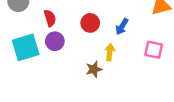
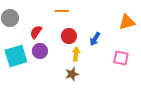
red semicircle: (50, 18) -> (36, 32), turned -128
yellow arrow: (110, 52) -> (76, 54), moved

